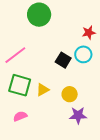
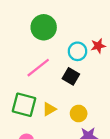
cyan circle: (83, 54) -> (77, 51), moved
pink line: (15, 55) -> (38, 68), moved

